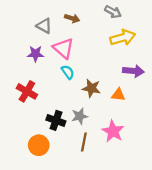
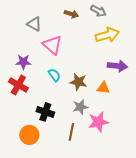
brown arrow: (72, 18) -> (71, 14), moved
purple star: (35, 54) -> (23, 62), moved
cyan semicircle: (68, 72) -> (54, 75), moved
gray star: (80, 116) -> (80, 107), moved
pink star: (113, 131) -> (98, 122), turned 30

